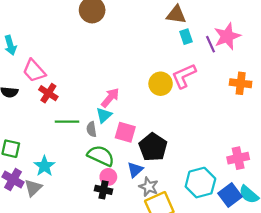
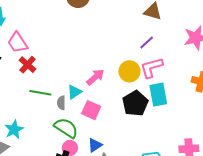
cyan rectangle: (186, 37) -> (158, 95), moved, size x1.6
purple line: (211, 44) -> (147, 42), moved, turned 63
pink arrow: (110, 98) -> (95, 77), moved
black pentagon: (153, 147) -> (135, 103), moved

